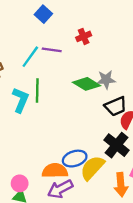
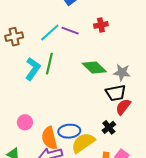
gray star: (106, 80) -> (122, 72), moved
black cross: (117, 145) -> (109, 127), size x0.6
orange semicircle: (55, 171) -> (49, 138), turned -115
pink circle: (20, 183) -> (25, 122), moved

